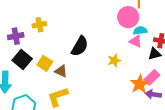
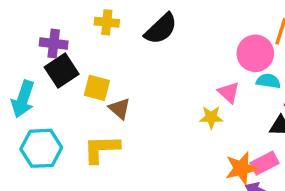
purple cross: (16, 36) -> (54, 43), moved
pink triangle: (136, 41) -> (229, 92), moved
black semicircle: (80, 46) -> (161, 29), moved
yellow square: (45, 63) -> (97, 88), turned -35

